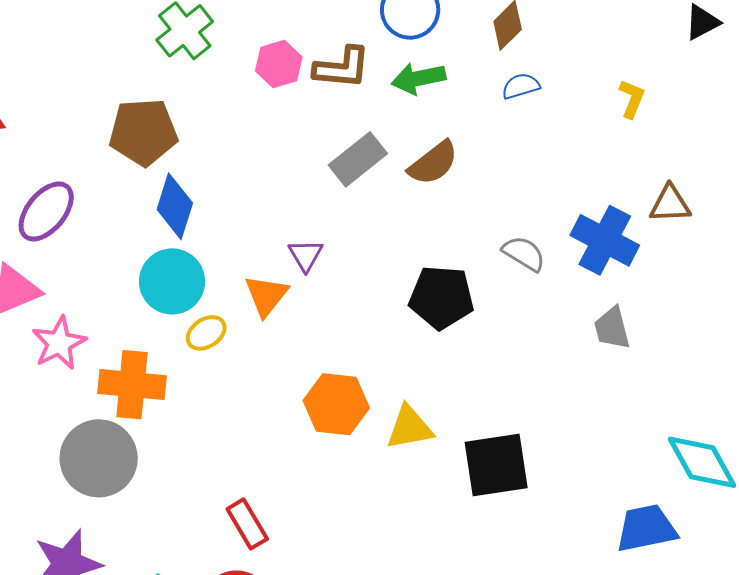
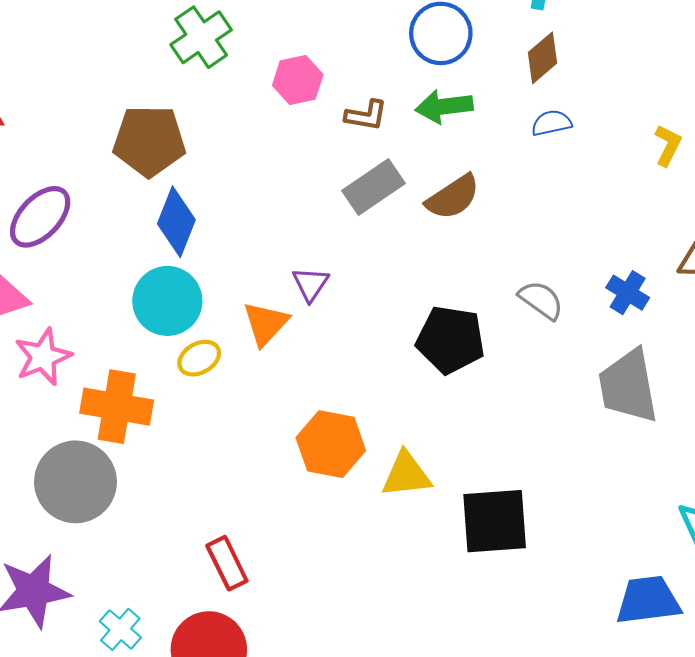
brown L-shape: (342, 68) -> (366, 115), moved, size x0.7
blue cross: (605, 240) -> (628, 293), size x0.6
gray trapezoid: (612, 328) -> (628, 386), size x1.6

